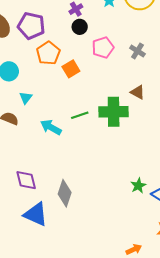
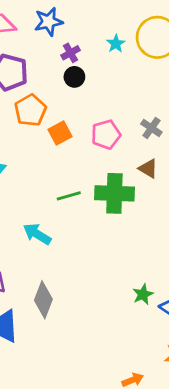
pink pentagon: (103, 48) -> (106, 135), moved
gray cross: (137, 51) -> (151, 128), moved
cyan arrow: (51, 127) -> (37, 234), moved

